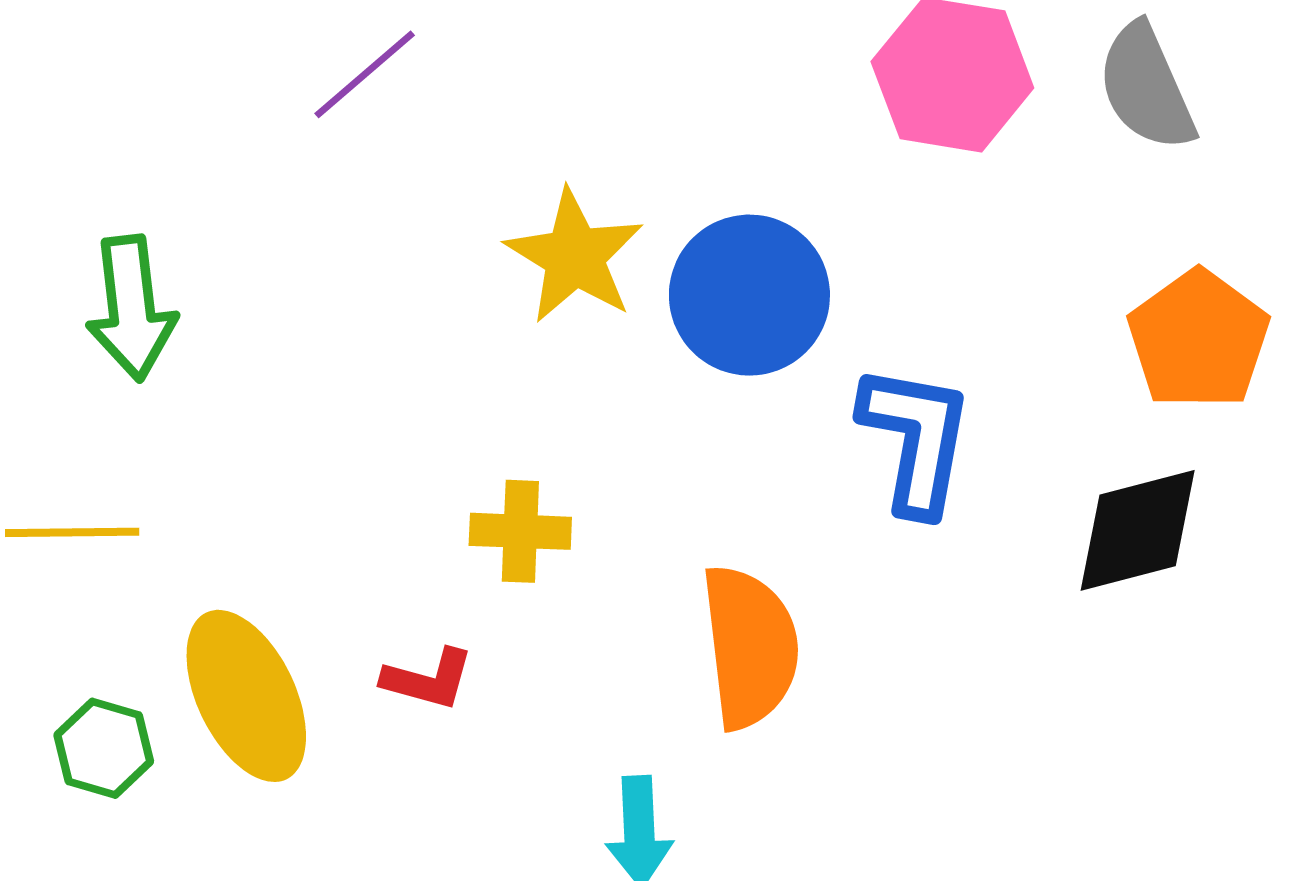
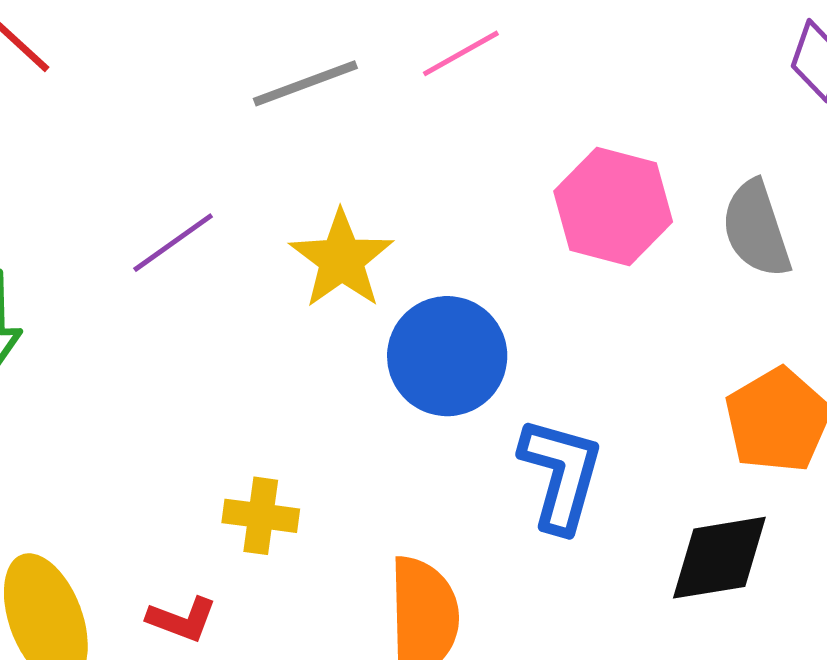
purple line: (365, 74) -> (173, 243), moved
yellow star: (574, 256) -> (341, 259), moved

